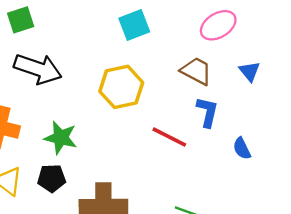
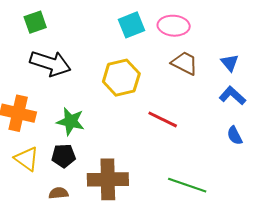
pink ellipse: (218, 25) -> (174, 26), moved, turned 36
blue L-shape: (207, 112) -> (232, 96), moved, turned -60
blue semicircle: (242, 148) -> (235, 136), moved

